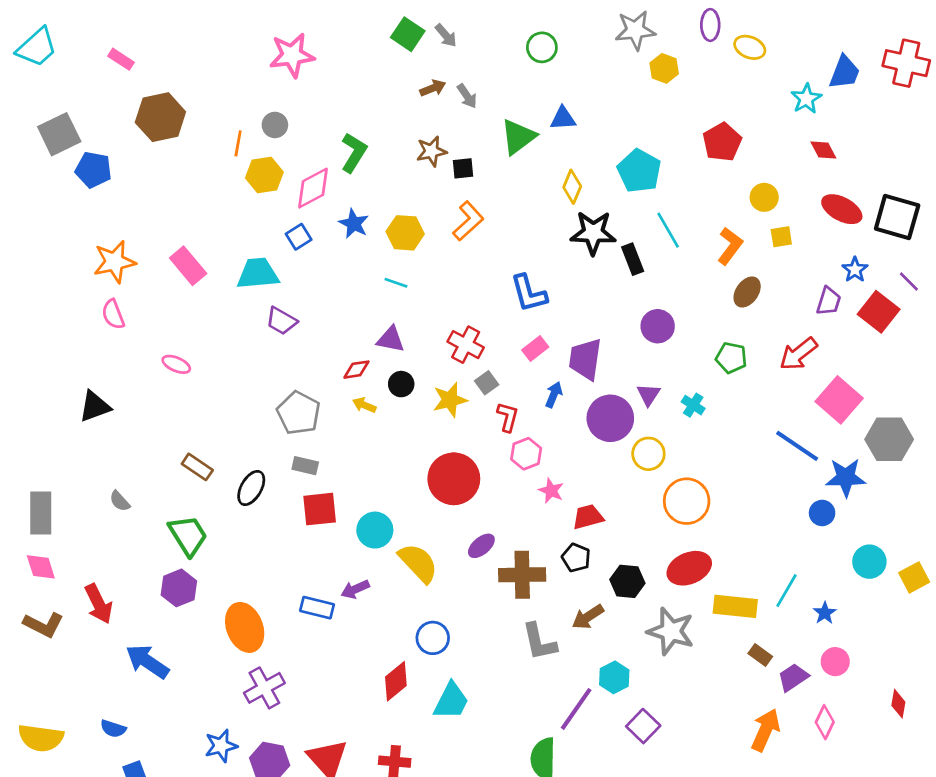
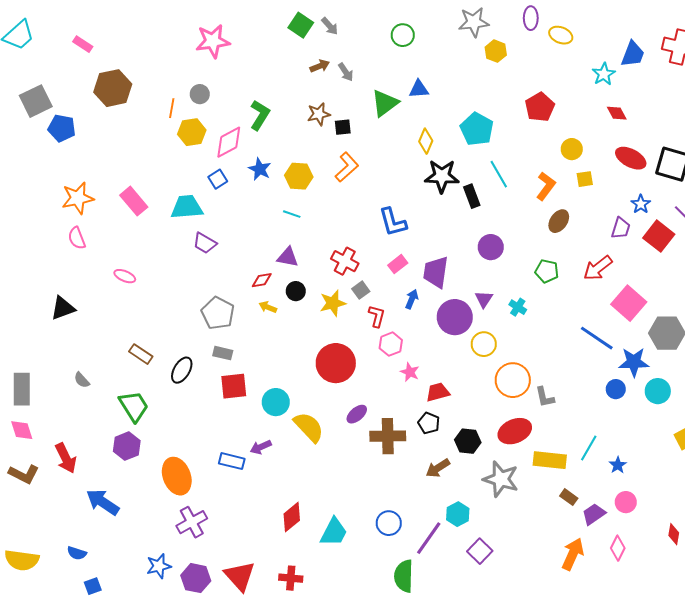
cyan circle: (869, 562) -> (658, 391), moved
blue circle: (433, 638) -> (389, 523), moved
gray L-shape: (539, 642) -> (545, 397), moved, size x0.7

